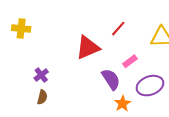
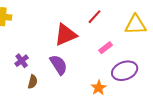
purple semicircle: (111, 79) -> (59, 65), moved
brown semicircle: (42, 97) -> (33, 82), moved

